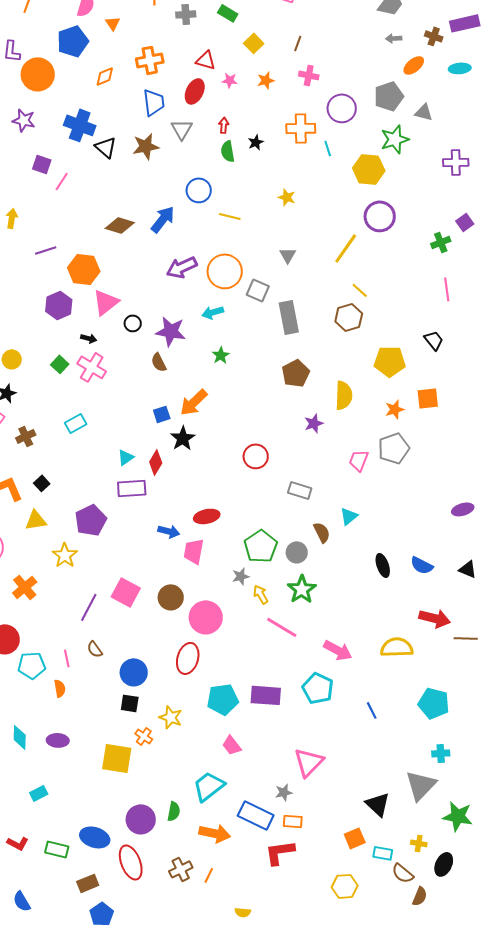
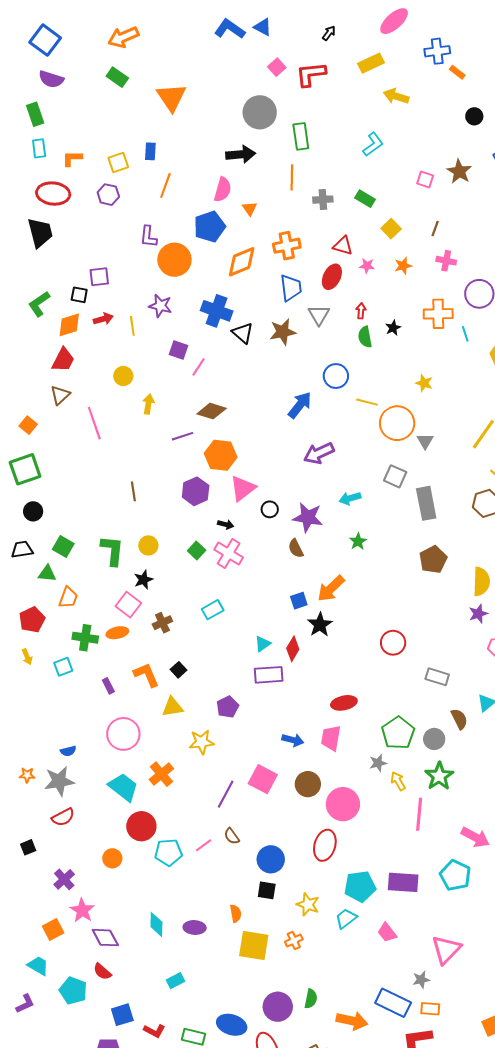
orange diamond: (105, 76) -> (242, 262), size x1.6
brown diamond: (120, 225) -> (212, 411), moved
orange circle: (225, 271) -> (397, 423), moved
purple star: (314, 423) -> (478, 614), moved
purple pentagon: (91, 520) -> (228, 707), size x0.7
blue arrow: (169, 531) -> (293, 740), moved
yellow star: (65, 555) -> (202, 742), turned 30
pink line: (282, 627) -> (419, 814), turned 64
pink line: (67, 658) -> (204, 845), turned 66
orange semicircle: (60, 688) -> (236, 913), moved
orange cross: (144, 736) -> (294, 941), moved, turned 30
pink trapezoid: (232, 745) -> (387, 933), moved
cyan trapezoid: (209, 786) -> (346, 918), moved, size x0.7

